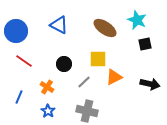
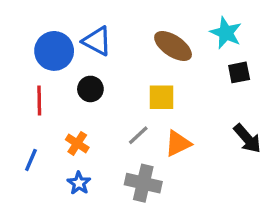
blue circle: (16, 31) -> (54, 51), moved
red line: (24, 61) -> (39, 101), turned 54
black circle: (64, 64) -> (90, 89), moved
orange triangle: (114, 77) -> (178, 143), moved
black arrow: (150, 84) -> (247, 139), turned 36

